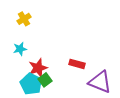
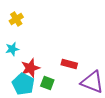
green square: (45, 80) -> (47, 83), moved, turned -32

